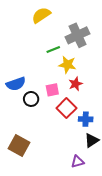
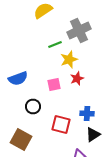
yellow star: (67, 65) -> (69, 60), turned -30
black circle: (31, 99) -> (33, 106), moved
red square: (66, 108) -> (61, 124), moved, turned -30

